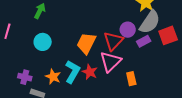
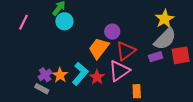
purple circle: (128, 30) -> (112, 32), moved
cyan circle: (43, 42) -> (64, 21), moved
purple cross: (25, 77) -> (45, 75), moved, turned 32

